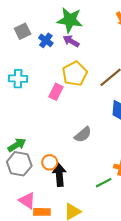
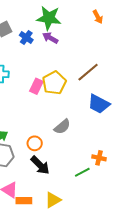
yellow pentagon: (75, 74) -> (54, 83), moved
orange circle: (50, 162) -> (35, 143), moved
black arrow: (59, 175) -> (40, 165), turned 140

